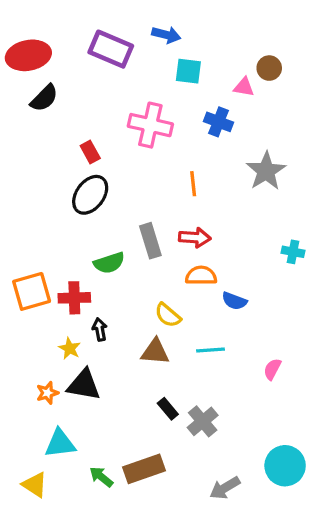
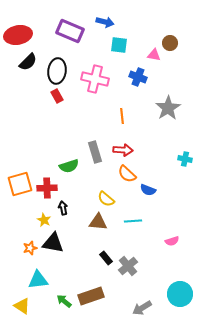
black ellipse: (90, 195) -> (57, 71), moved, turned -30
orange semicircle: (201, 276) -> (127, 174), turned -138
pink semicircle: (272, 369) -> (172, 241), moved, turned -136

